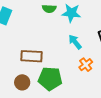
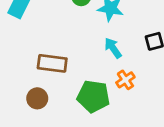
green pentagon: (50, 79) -> (93, 96), moved

